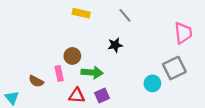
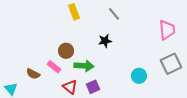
yellow rectangle: (81, 13) -> (74, 12), turned 56
gray square: (174, 68) -> (171, 64), moved
pink rectangle: (59, 74) -> (54, 67), turned -40
red triangle: (77, 95) -> (70, 87), turned 35

